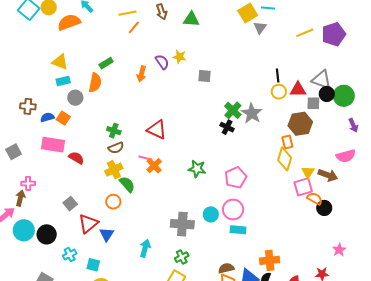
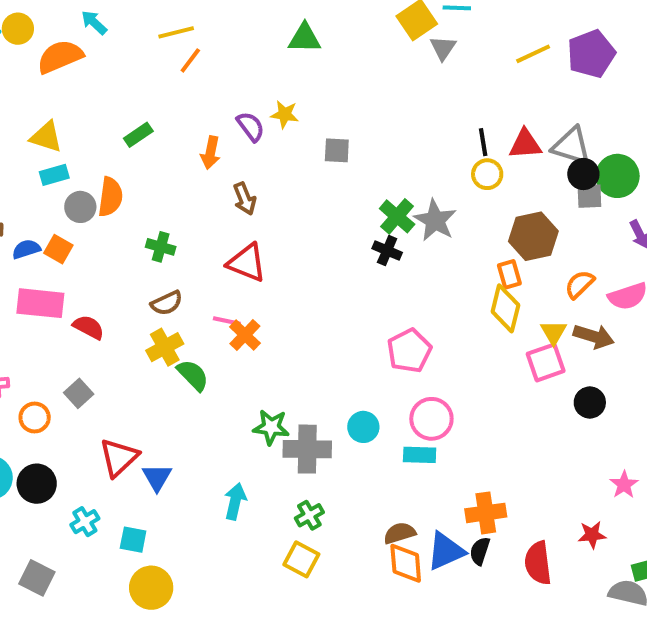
brown arrow: (162, 12) -> (245, 199), moved
orange semicircle: (95, 83) -> (110, 197), moved
red triangle: (298, 90) -> (525, 144), moved
gray square: (313, 103) -> (589, 196), moved
green cross: (114, 131) -> (161, 247), moved
green star: (197, 169) -> (271, 427), moved
orange semicircle: (315, 198) -> (580, 284), moved, turned -70
orange circle: (113, 202) -> (35, 418), moved
gray square: (70, 204) -> (79, 393), moved
pink circle: (233, 210) -> (431, 419), moved

